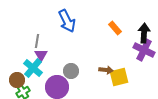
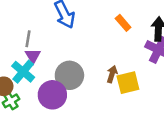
brown arrow: (106, 70) -> (112, 74), turned -80
gray circle: (71, 71) -> (69, 75), size x1.5

